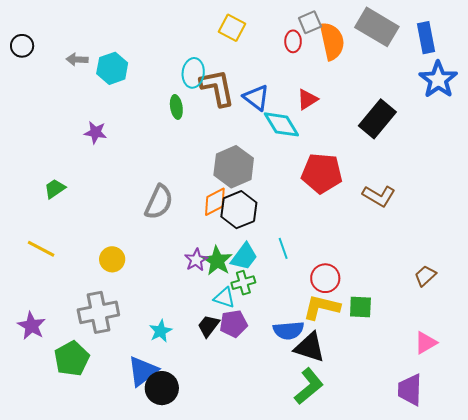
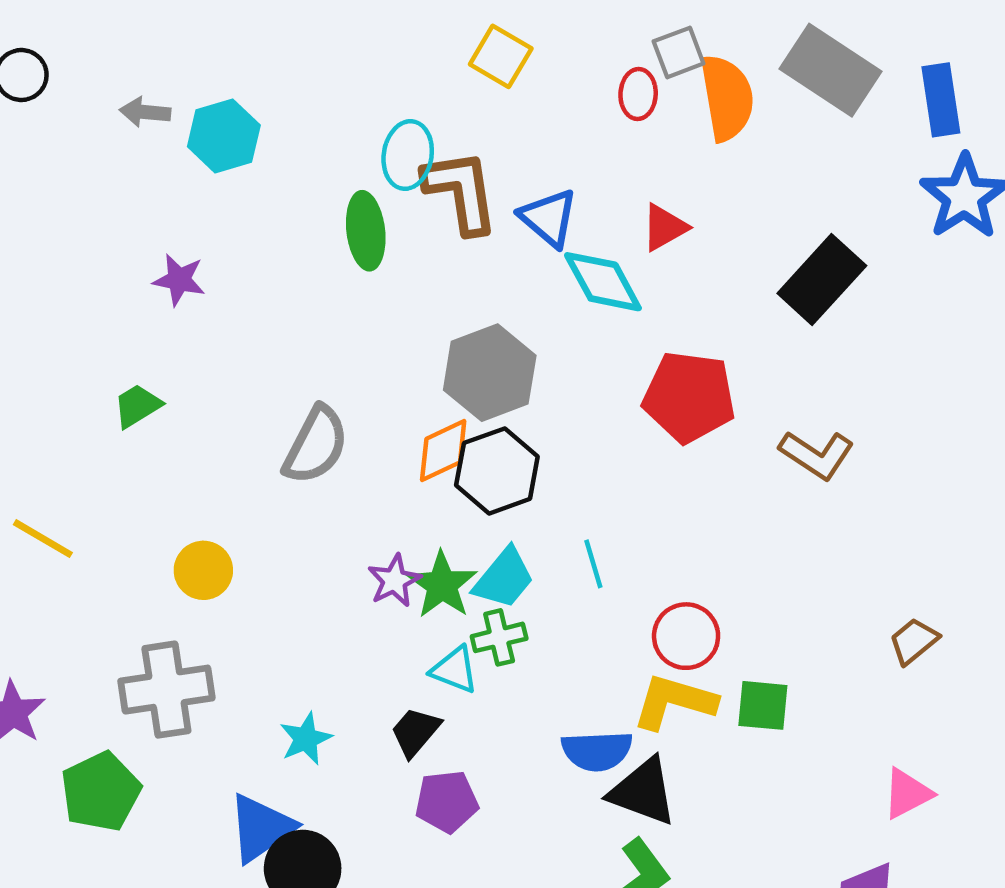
green ellipse: (176, 107) -> (366, 231), size x1.4
green trapezoid: (55, 189) -> (137, 406), moved
purple pentagon: (233, 324) -> (447, 802), moved

